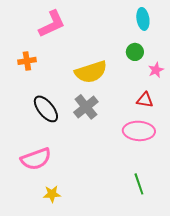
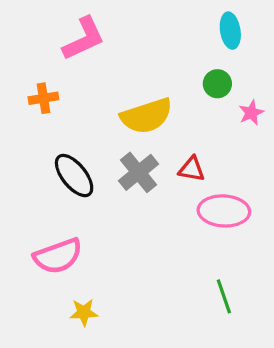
red triangle: (145, 100) -> (192, 169), moved

